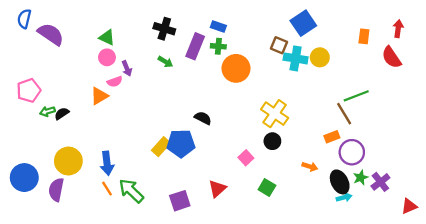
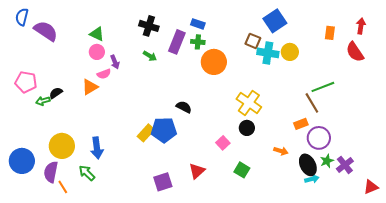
pink pentagon: (29, 90) -> (26, 82), turned 30
black semicircle: (62, 114) -> (56, 93), moved
orange line: (107, 189) -> (63, 187), moved
green arrow: (131, 191) -> (87, 173), moved, size x0.7

